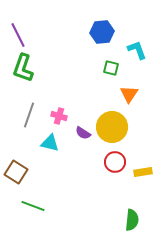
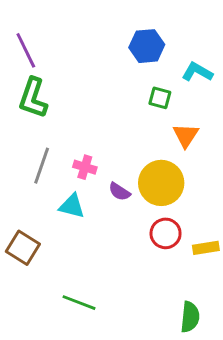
cyan L-shape: (137, 50) -> (197, 72), turned -40
green line: (33, 206) -> (79, 303), moved

